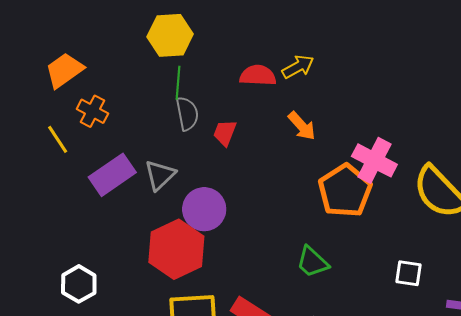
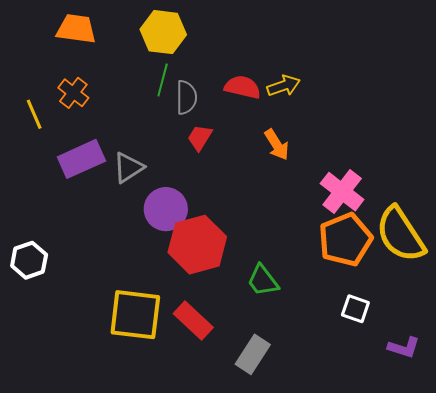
orange trapezoid: (64, 70) -> (76, 29), moved, turned 33
gray semicircle: (187, 114) -> (186, 97), moved
orange pentagon: (345, 191) -> (345, 240), moved
red hexagon: (176, 249) -> (197, 245), moved

